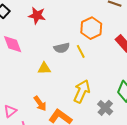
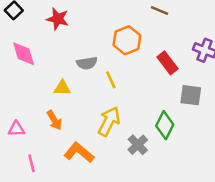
yellow line: (81, 51) -> (111, 80), moved
orange arrow: (40, 103) -> (54, 120), moved
pink triangle: (10, 111) -> (16, 129), moved, turned 32

